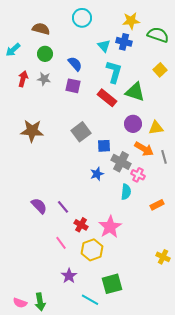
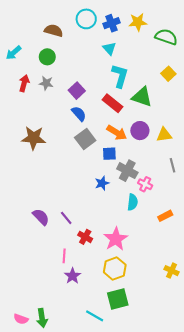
brown semicircle: (41, 29) -> (54, 31), moved
blue cross: (124, 42) -> (111, 23), moved, turned -35
blue semicircle: (75, 64) -> (79, 114), moved
purple square: (73, 86) -> (77, 91), turned 35
orange arrow: (144, 149) -> (117, 133), moved
pink line: (61, 243) -> (64, 256), turned 40
yellow hexagon: (92, 250) -> (115, 268), moved
purple star: (69, 276) -> (73, 276), moved

